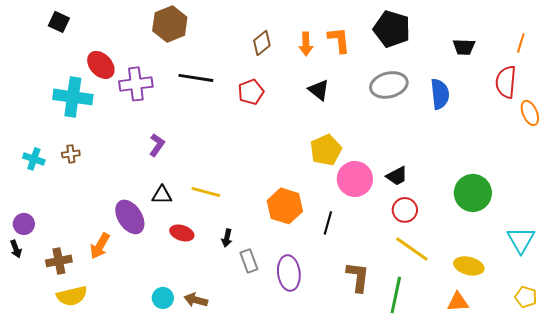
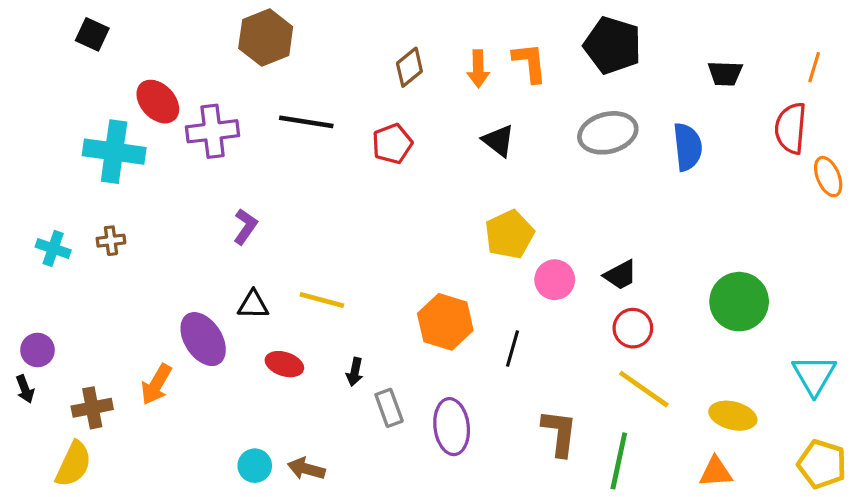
pink circle: (355, 179) -> (555, 280), size x0.7
yellow semicircle: (72, 296) -> (73, 464), moved, turned -52
yellow pentagon: (526, 297) -> (822, 464), size x1.4

